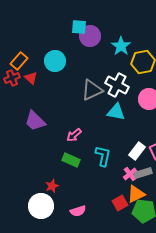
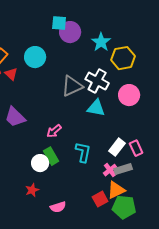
green rectangle: (71, 160) -> (51, 156), turned 36
red star: (52, 186) -> (32, 190), moved
white circle: (41, 206) -> (40, 163), moved, size x0.7

